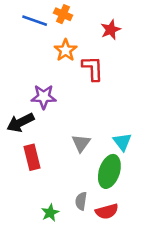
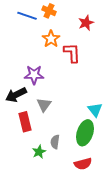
gray triangle: (81, 143) -> (44, 105), moved
gray semicircle: (81, 201) -> (55, 142), moved
green star: (50, 213) -> (39, 152), moved

